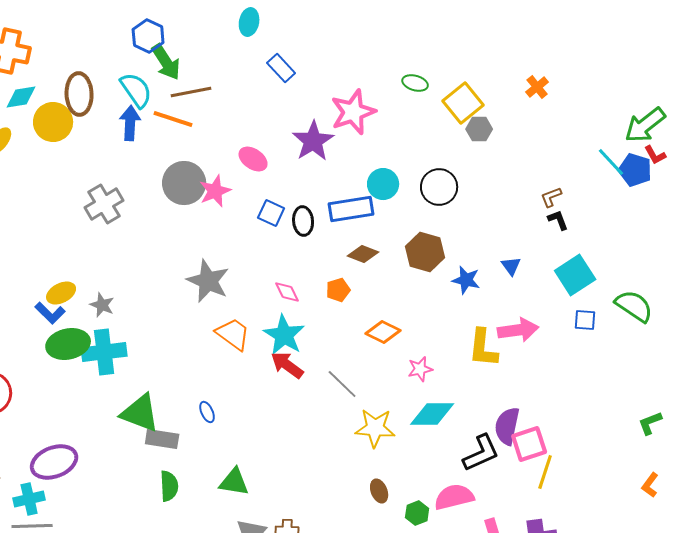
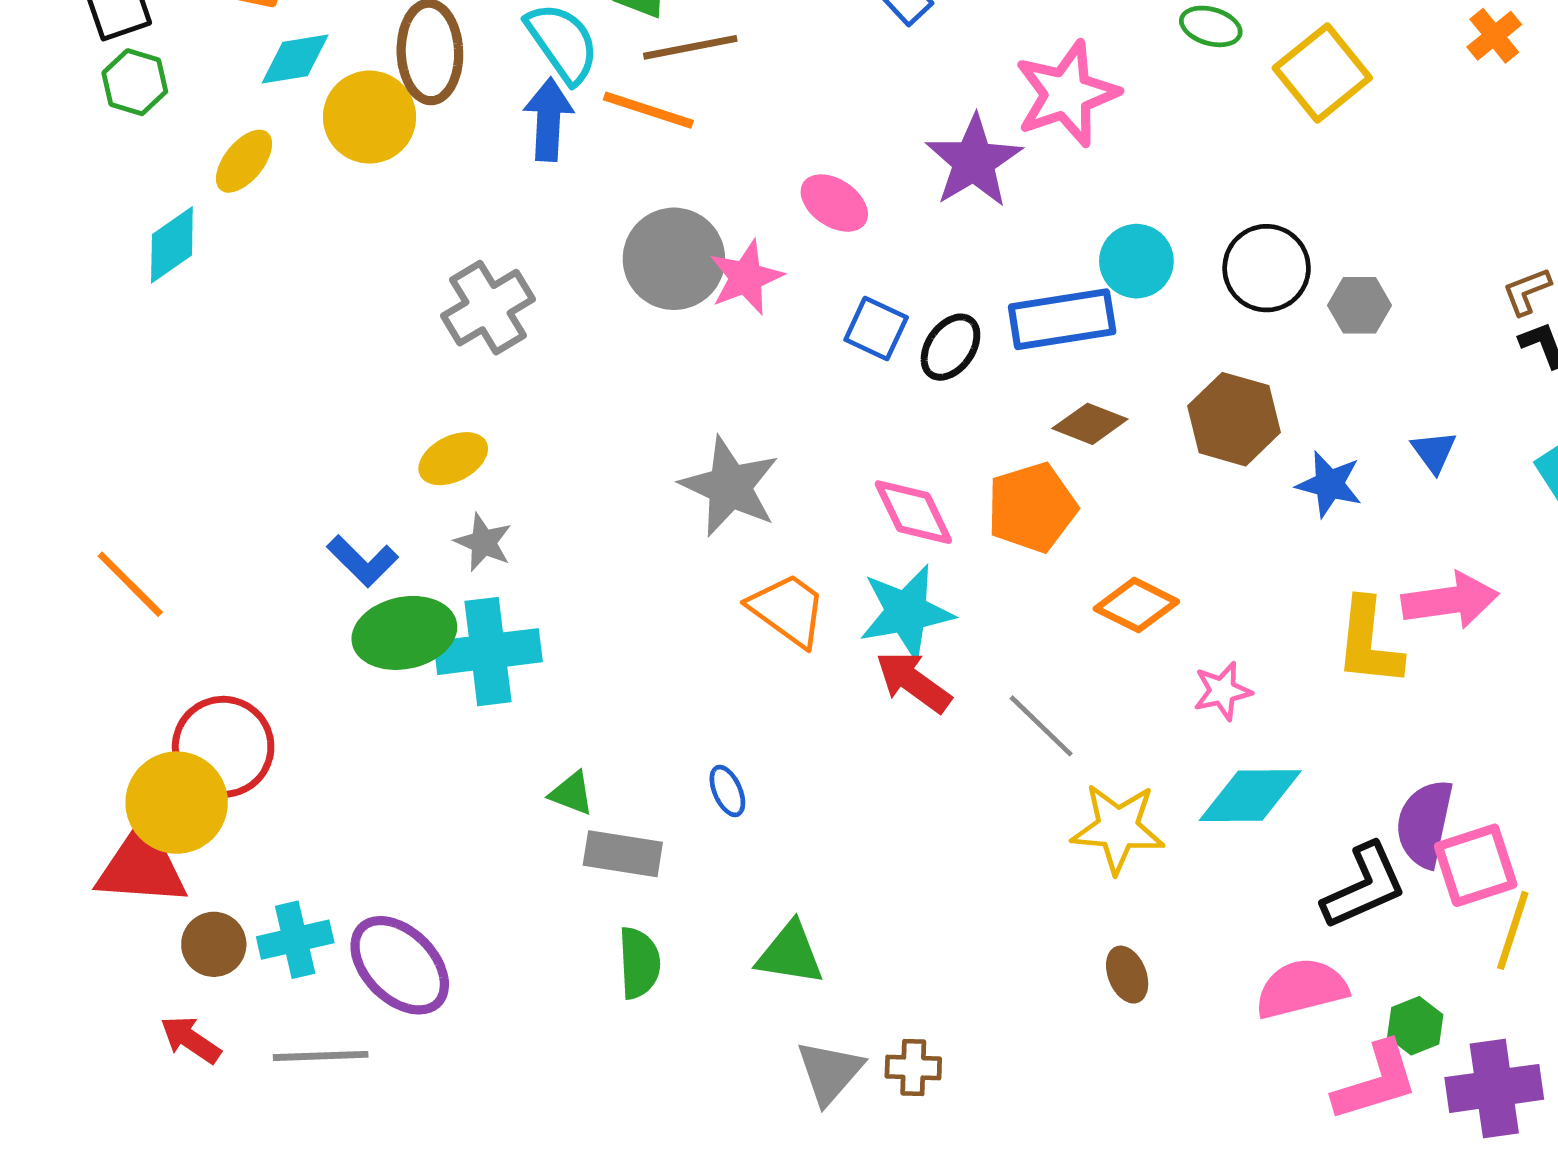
gray hexagon: (479, 129) -> (1359, 305), moved
black ellipse: (303, 221) -> (950, 347), turned 40
orange pentagon: (338, 290) -> (1032, 507), size x1.6
pink diamond: (287, 292) -> (913, 512), size x1.4
yellow ellipse: (61, 293) -> (453, 459), moved
cyan star: (284, 335) -> (906, 612), turned 30
green triangle: (140, 413) -> (572, 793), size x0.5
purple ellipse: (54, 462) -> (400, 965), moved, turned 66
cyan cross: (29, 499) -> (295, 940), moved
green hexagon: (417, 513) -> (1415, 1026), moved

